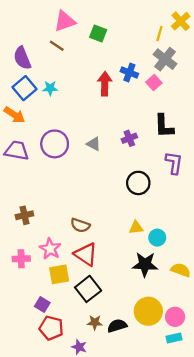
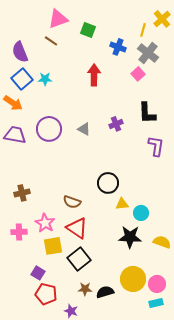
blue cross: (129, 73) -> (118, 47), moved
black circle: (138, 183) -> (108, 183), moved

